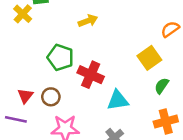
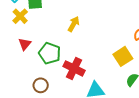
yellow arrow: (88, 21) -> (74, 24), turned -42
red triangle: (25, 96) -> (25, 44), moved

